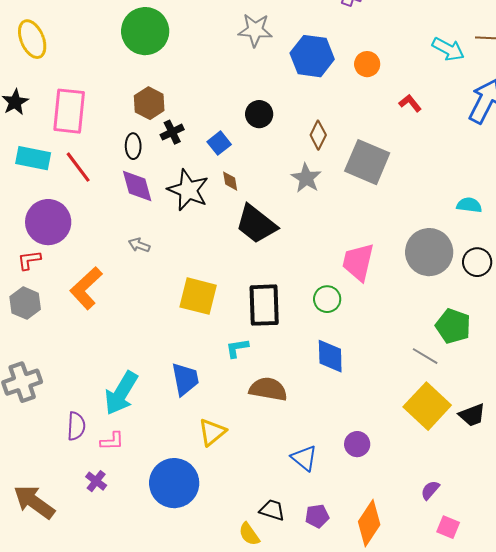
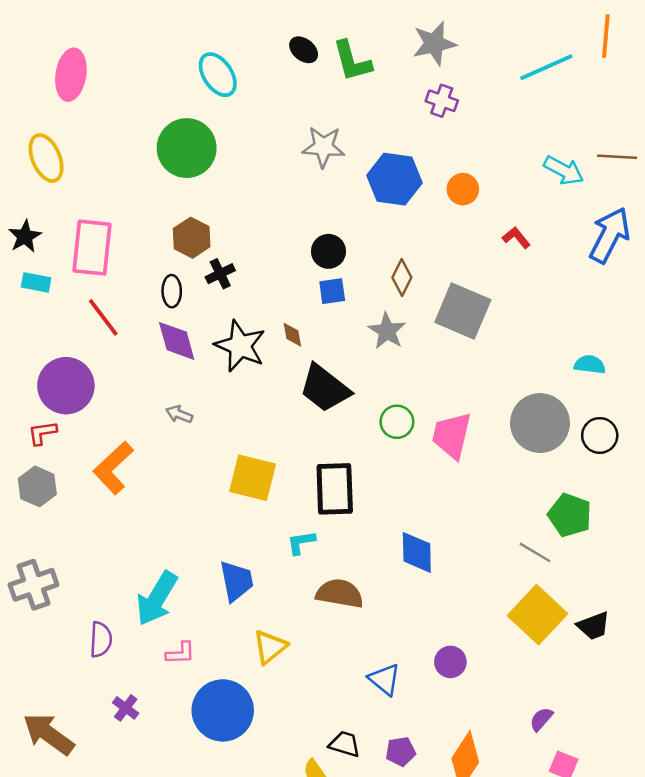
blue square: (219, 143) -> (332, 291), moved, turned 30
cyan rectangle: (33, 158) -> (36, 282), moved, size x0.7
green circle: (327, 299) -> (397, 422), moved
pink L-shape: (112, 441) -> (180, 653), moved

